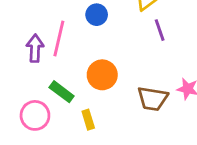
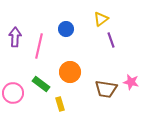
purple arrow: (35, 48) -> (15, 37), moved
pink circle: (35, 115) -> (13, 93), moved

